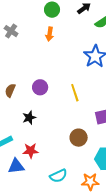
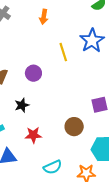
yellow line: (75, 93) -> (63, 52), moved
red star: (31, 151) -> (33, 135), moved

